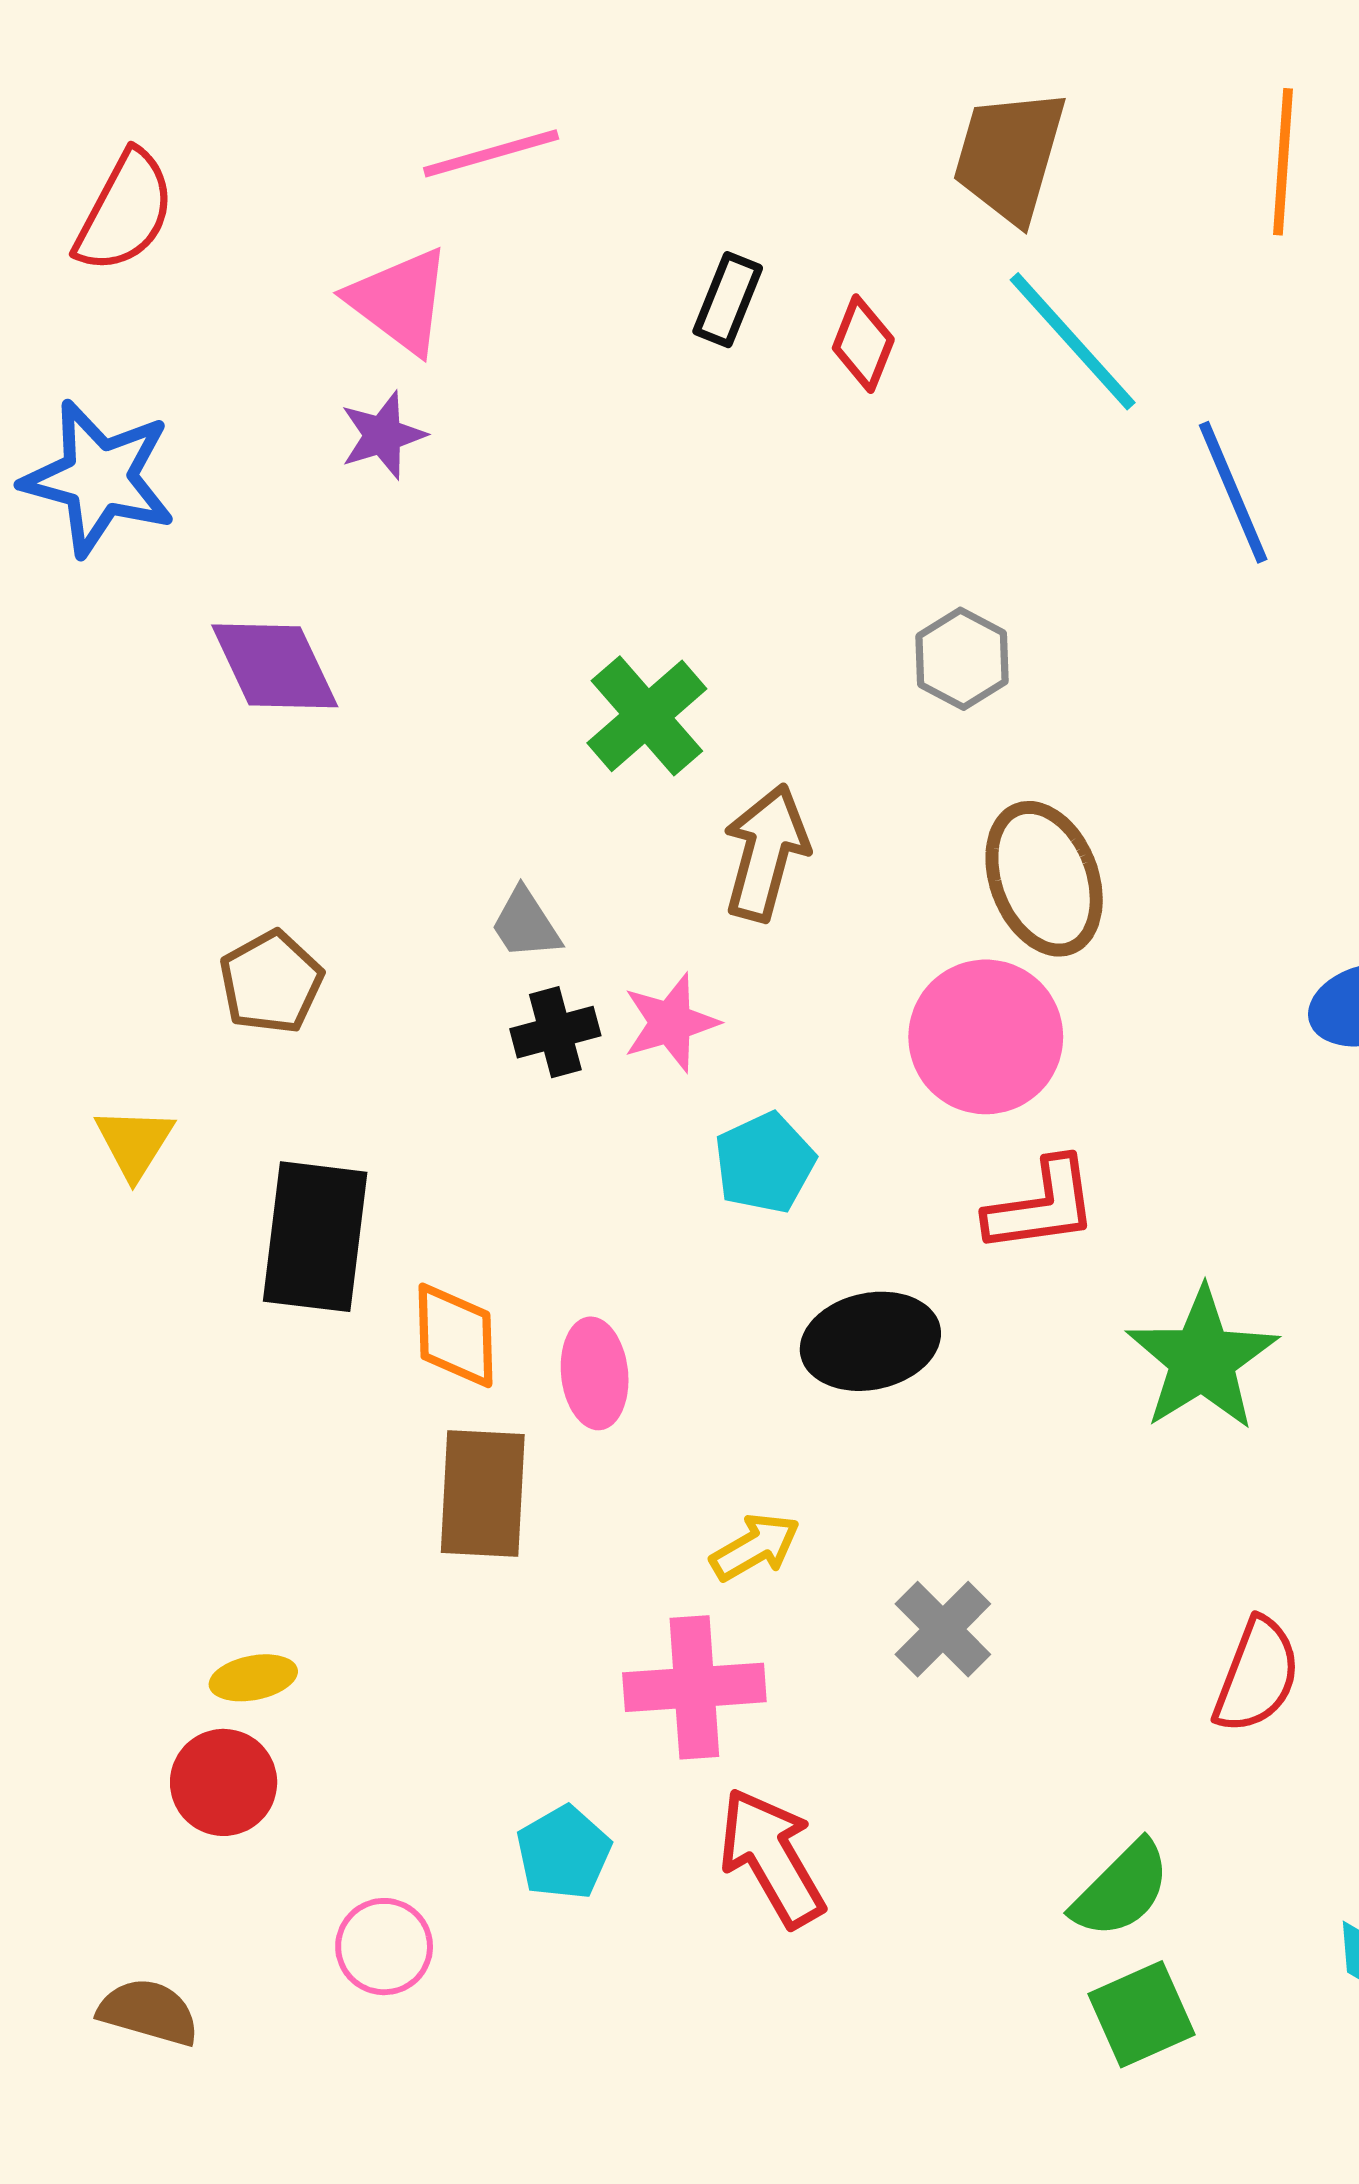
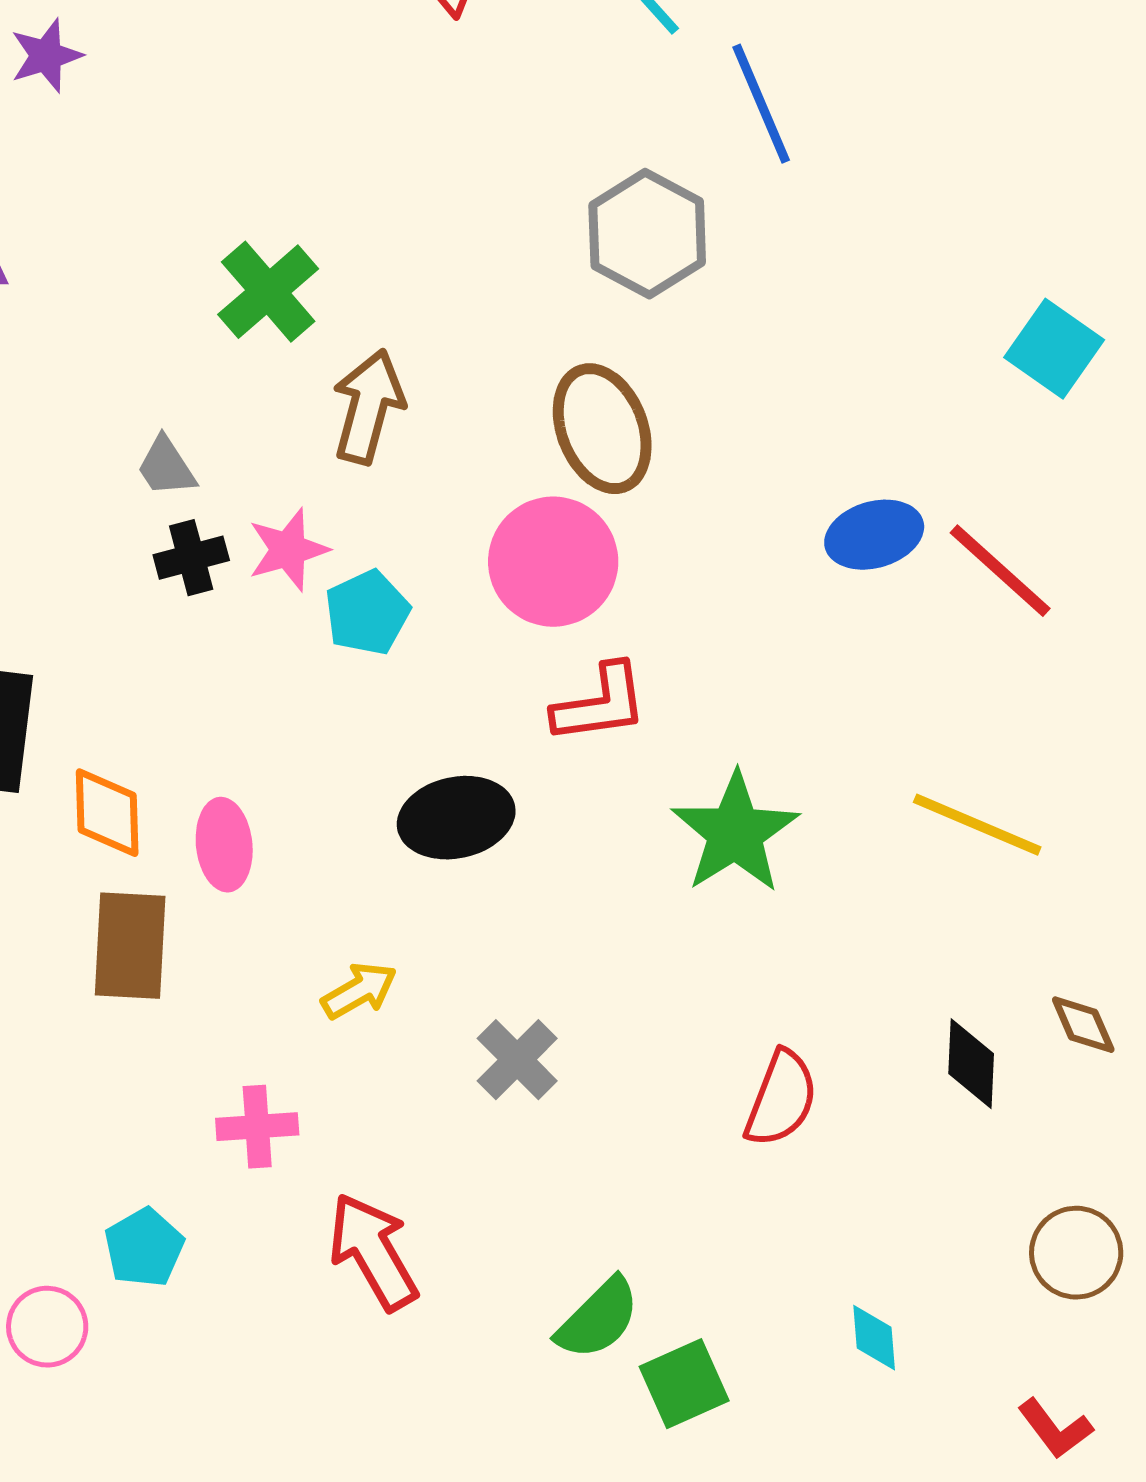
gray hexagon: (962, 659) -> (647, 234), moved, size x1.5
cyan pentagon: (765, 1163) -> (367, 613), moved
pink cross: (694, 1687) -> (257, 1127), moved, size x0.7
cyan pentagon: (564, 1853) -> (144, 1248), moved
green semicircle: (1121, 1889) -> (598, 1319), moved

